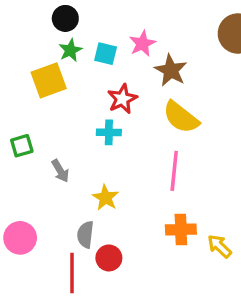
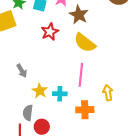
cyan cross: (109, 132) -> (60, 94), moved
gray arrow: (60, 171) -> (22, 71), moved
yellow arrow: (219, 246) -> (108, 93), moved, turned 35

